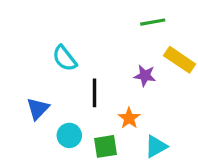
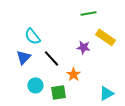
black line: (94, 93) -> (51, 58), turned -42
blue triangle: (38, 109) -> (23, 57), moved
cyan triangle: (156, 146) -> (106, 93), moved

